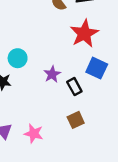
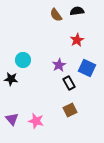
red star: (84, 33) -> (77, 40), size x0.6
purple star: (52, 74) -> (59, 65), moved

